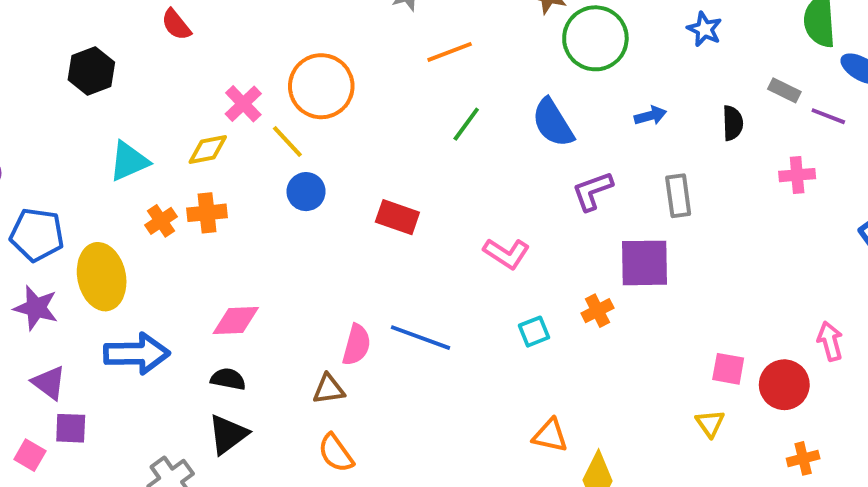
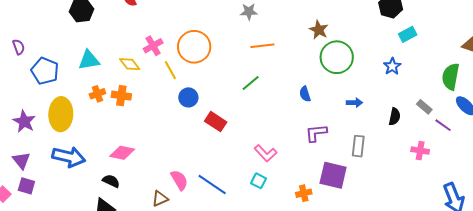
blue semicircle: (553, 123) -> (305, 94), size x0.6
green line: (466, 124) -> (251, 83), moved
yellow diamond: (208, 149) -> (130, 64), turned 50
blue circle: (306, 192) -> (188, 97), moved
blue pentagon: (37, 235) -> (45, 71), moved
cyan square: (534, 332) -> (258, 181), moved, turned 35
pink semicircle: (356, 345) -> (179, 180), turned -60
brown triangle: (329, 389) -> (160, 199), turned -30

